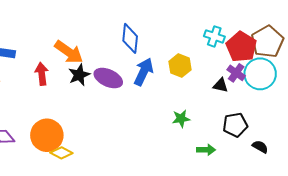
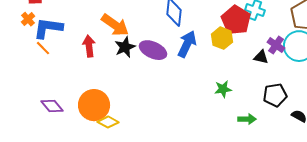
red pentagon: (241, 47) -> (236, 20), moved

